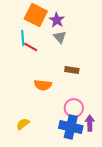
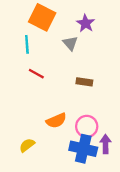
purple star: (57, 20) -> (86, 23), moved
red line: (31, 47) -> (36, 74), moved
orange semicircle: (43, 85) -> (56, 121), moved, turned -30

